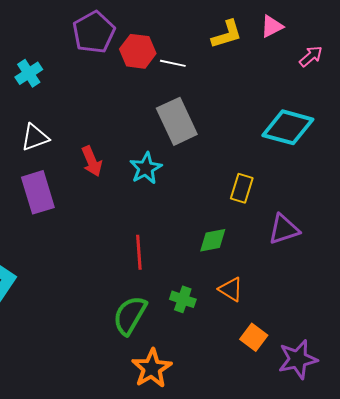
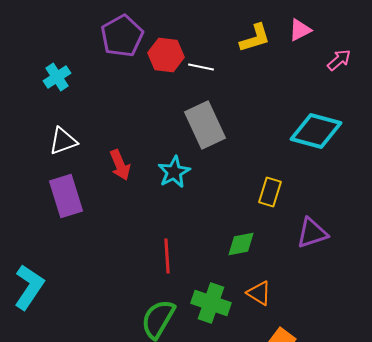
green cross: (183, 299) -> (211, 303), size x1.5

